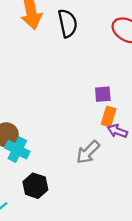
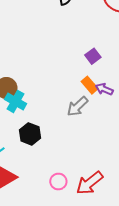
purple square: (103, 94) -> (93, 56), turned -35
orange rectangle: (109, 116) -> (90, 85), moved, turned -60

